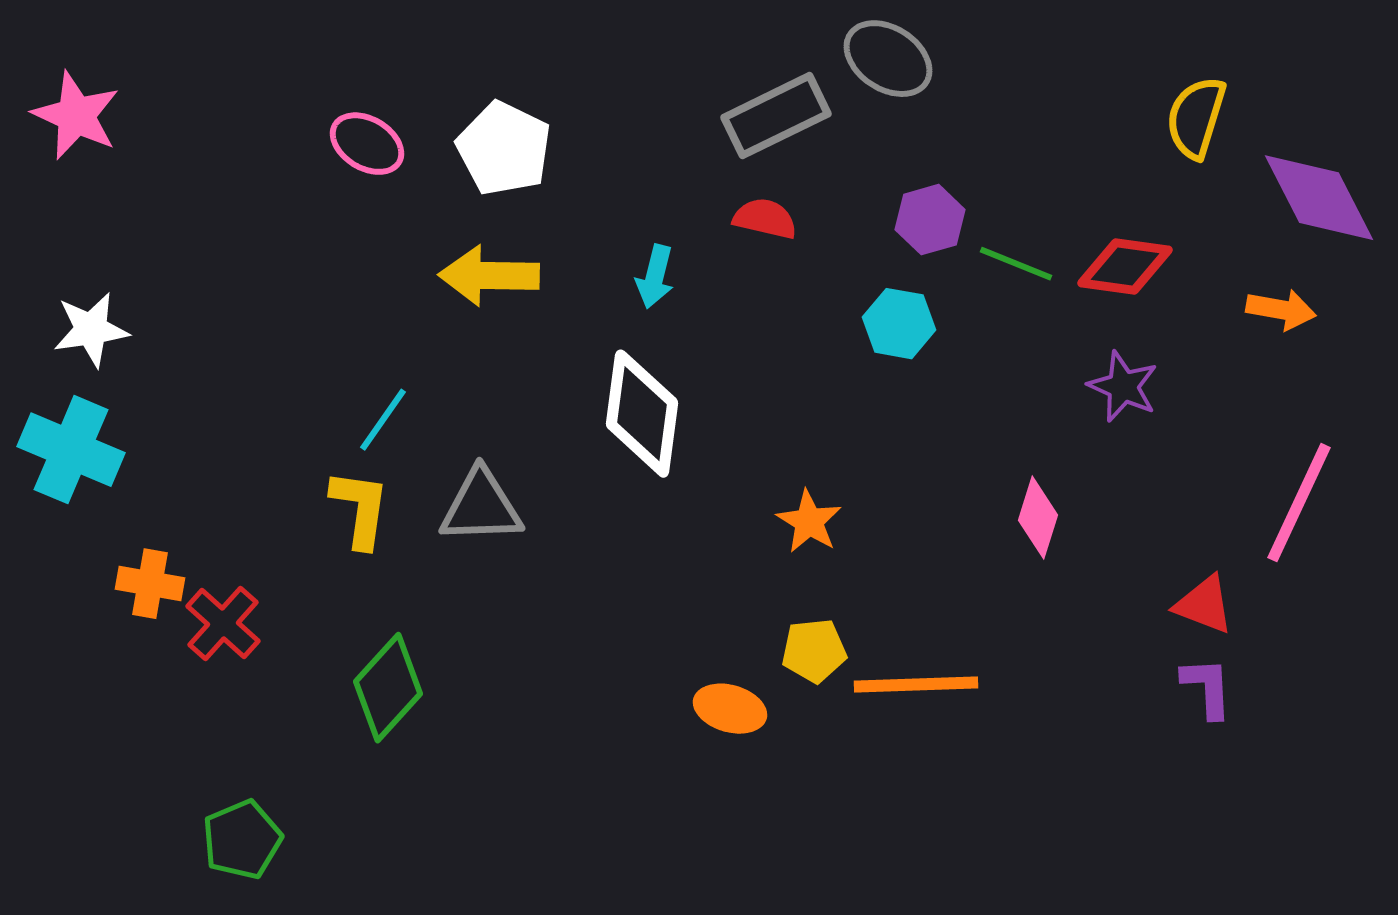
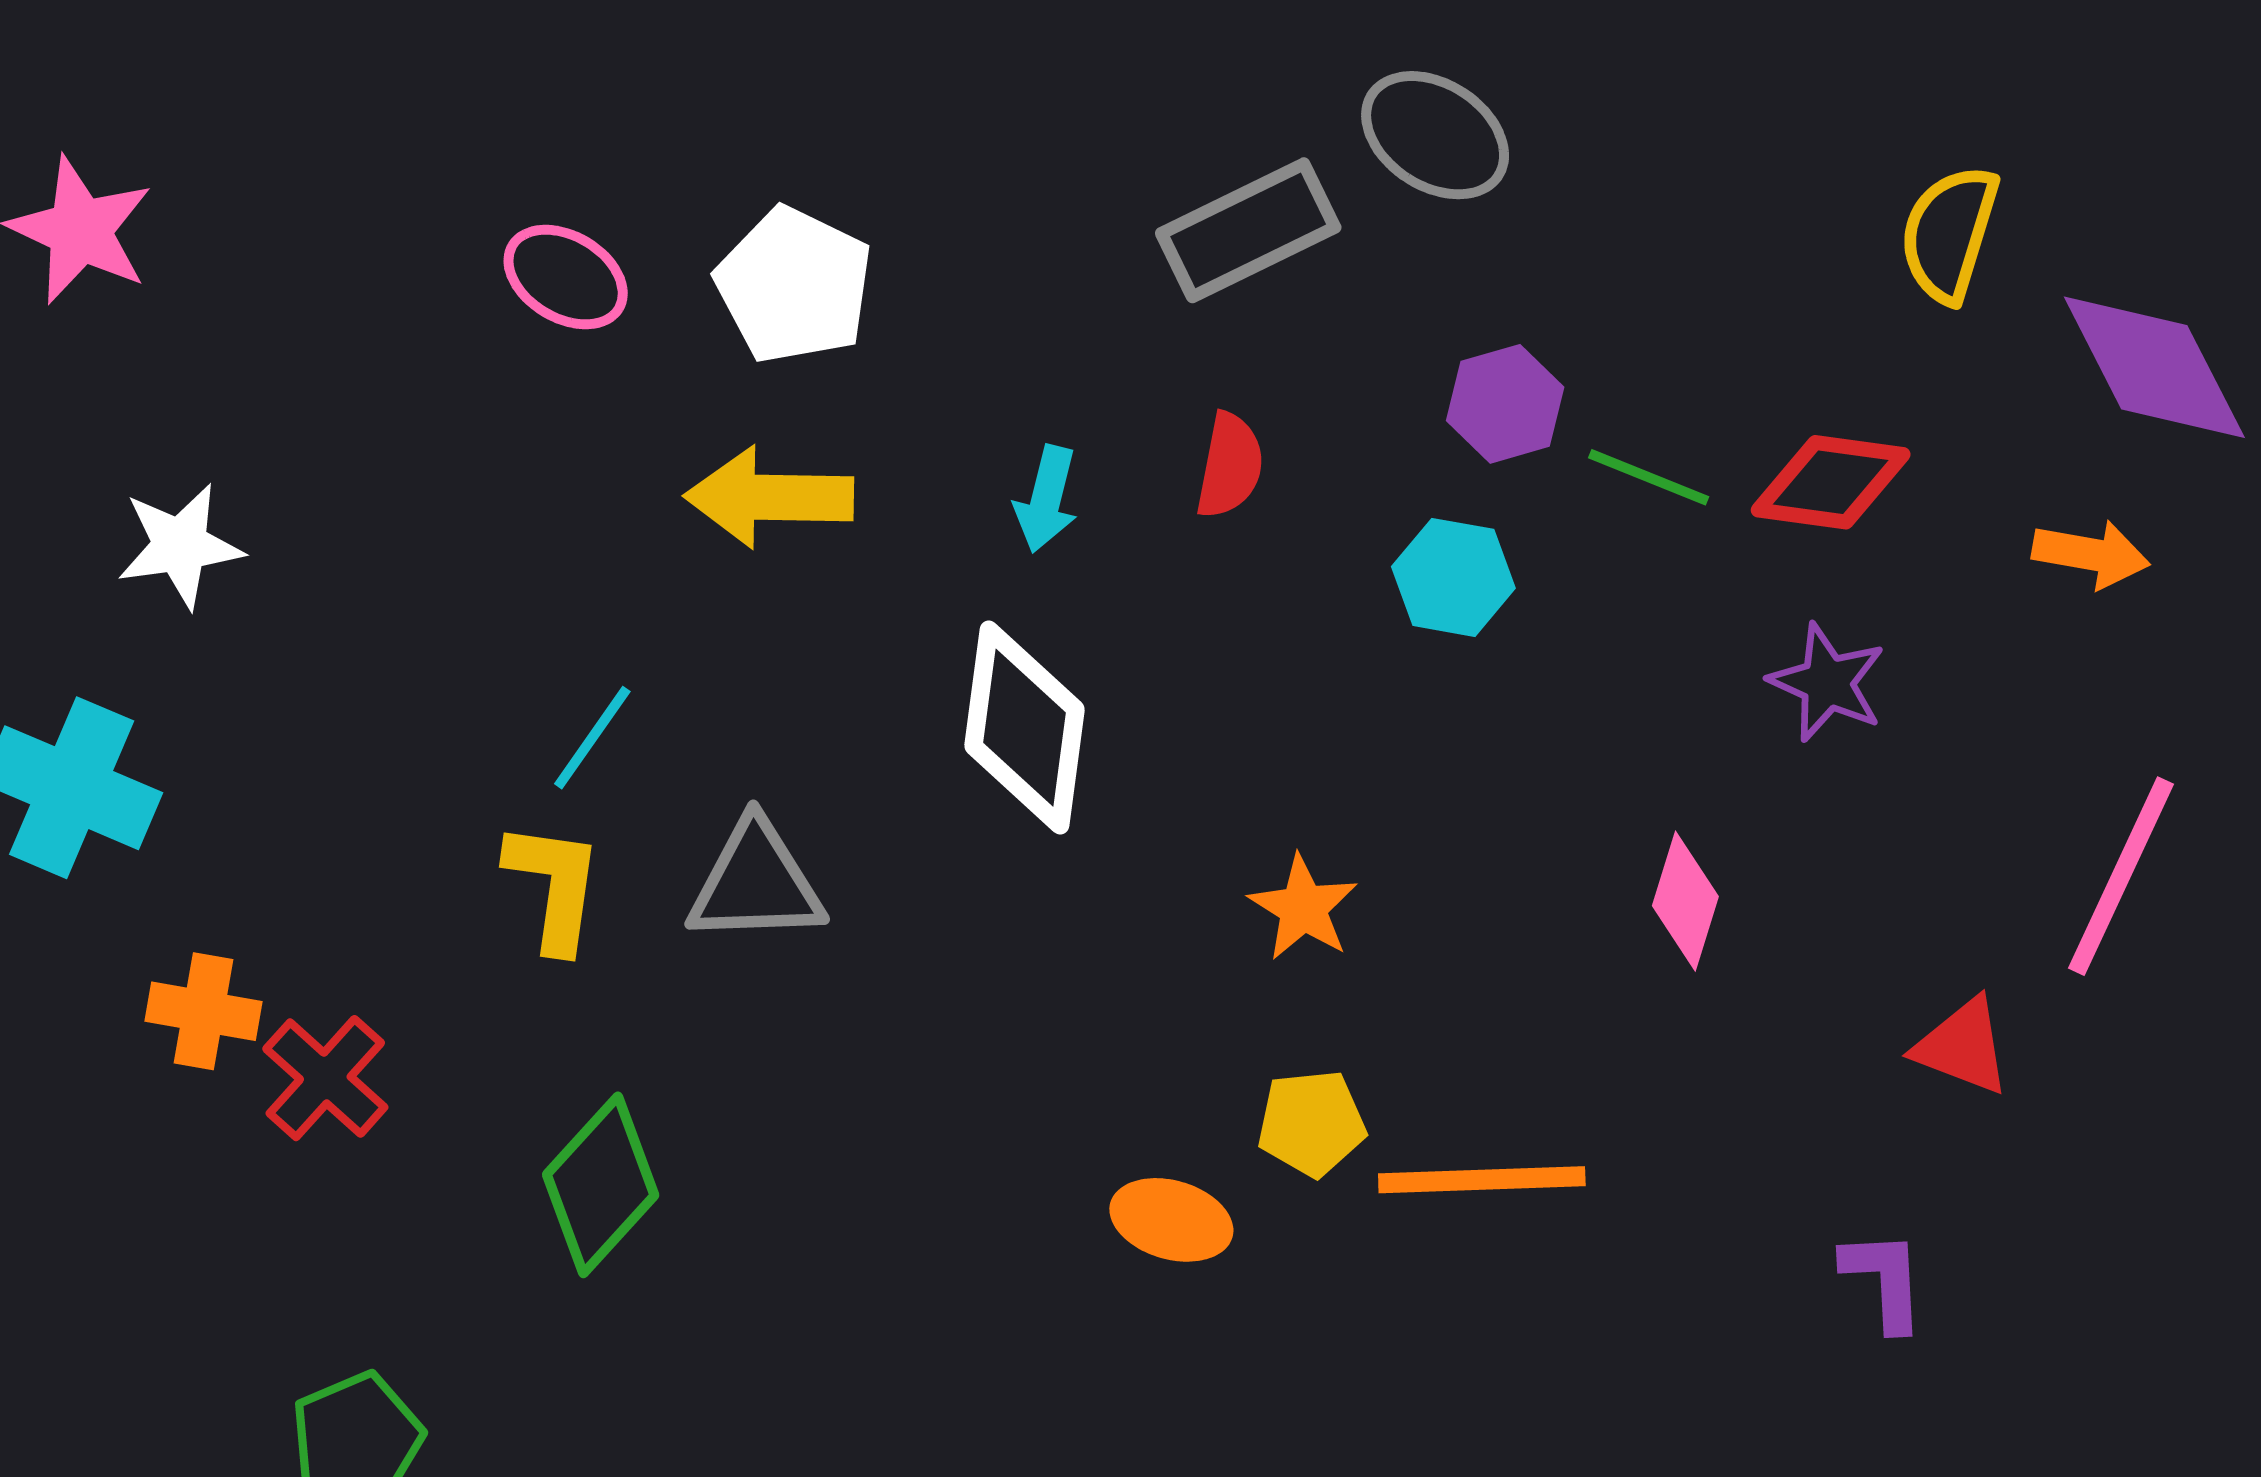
red semicircle: (765, 219) -> (1230, 466), moved, turned 88
white star: (91, 330) -> (180, 546), moved
purple L-shape: (1207, 688) -> (1884, 1280), moved

